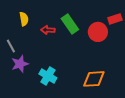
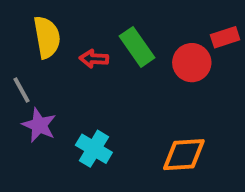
yellow semicircle: (24, 19) -> (47, 37), size x1.5
purple star: (20, 64) -> (39, 125), turned -30

